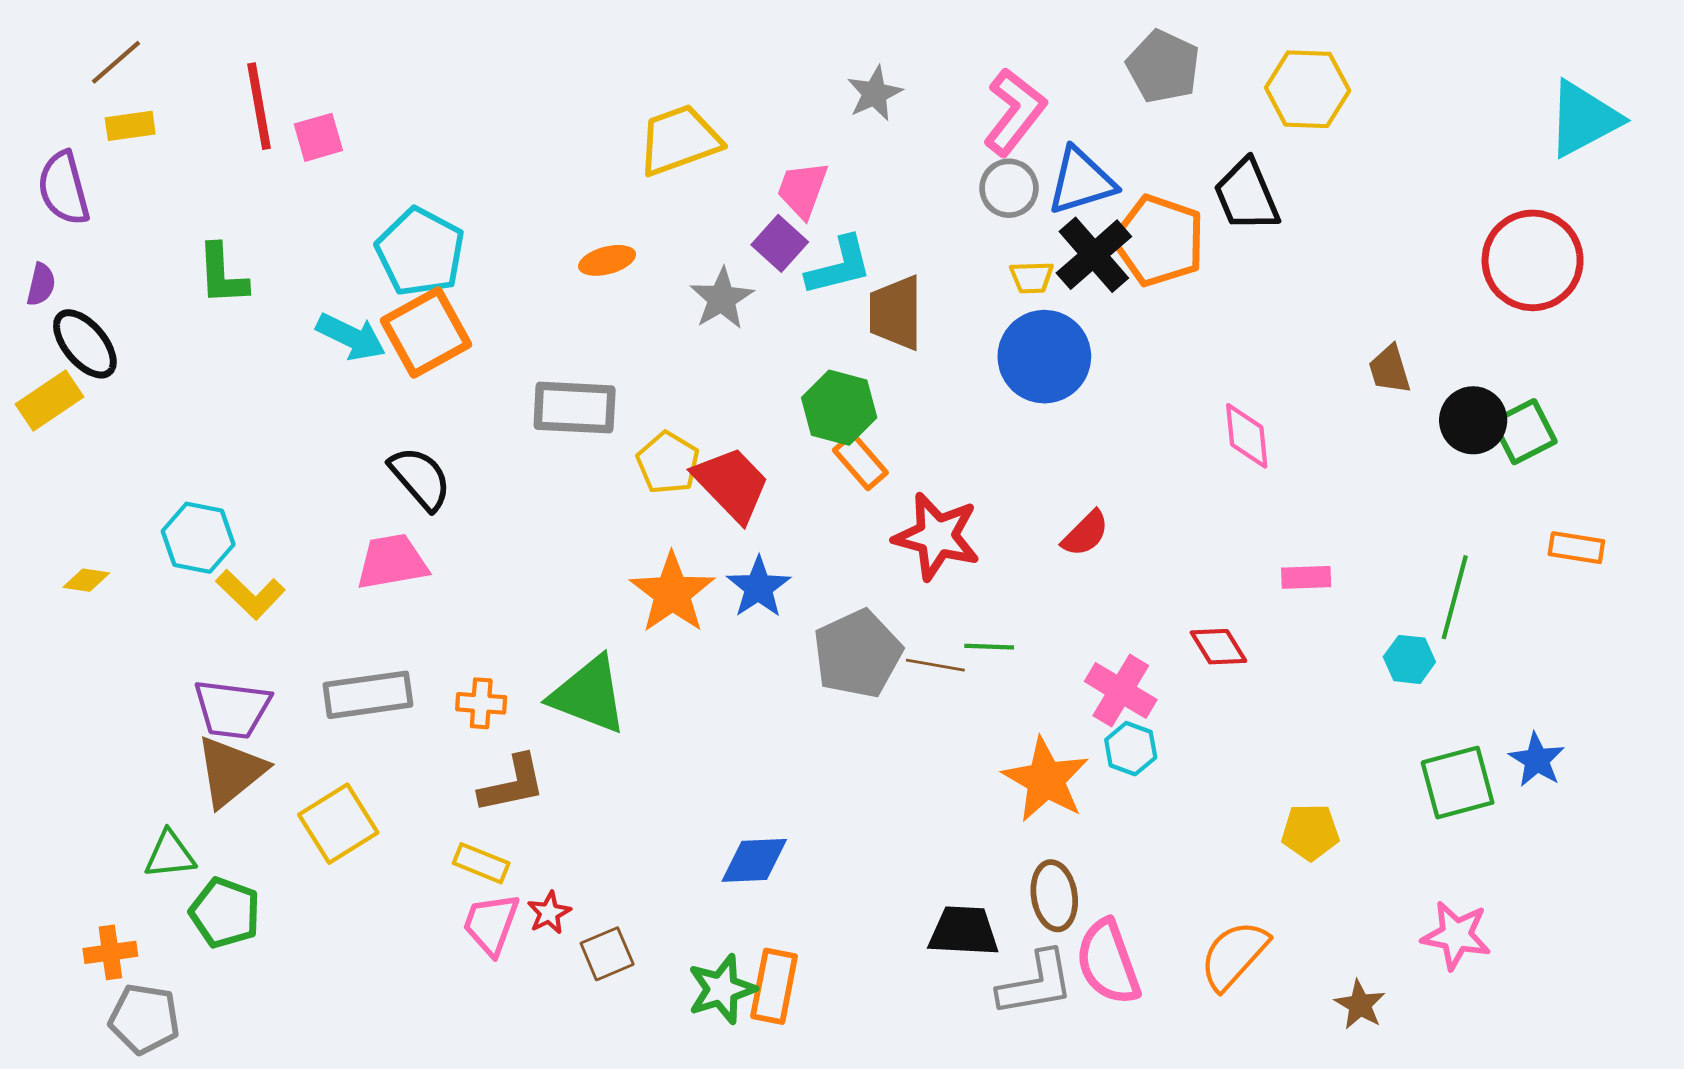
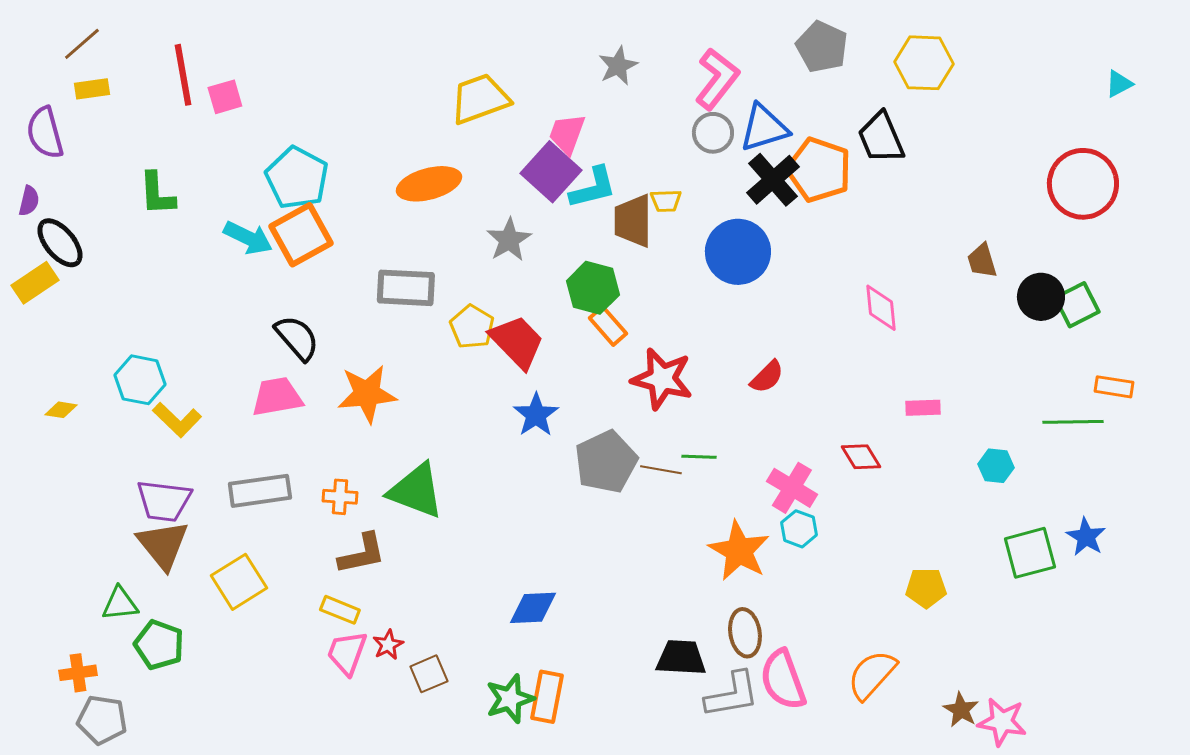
cyan triangle: (1583, 119) -> (1119, 84), size x0.5
purple square: (780, 243) -> (551, 172), size x1.5
orange ellipse: (607, 260) -> (429, 184), size x1.6
yellow trapezoid: (1032, 277) -> (666, 201), moved
gray star: (722, 299) -> (509, 240), moved
orange star: (672, 593) -> (367, 394), moved, turned 30
green line: (1455, 597) -> (1073, 422), moved, turned 74
brown triangle: (231, 771) -> (163, 545), turned -30
pink star: (1456, 935) -> (1002, 722), moved

